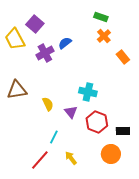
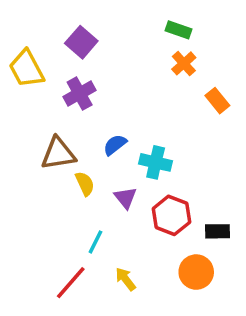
purple square: (35, 24) -> (81, 42), moved
blue semicircle: (65, 43) -> (115, 145), moved
brown triangle: (17, 90) -> (58, 154), moved

